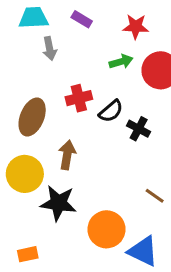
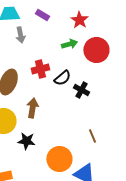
red star: (136, 27) -> (79, 20), turned 30
brown line: (155, 196) -> (92, 136), turned 32
black star: (58, 203) -> (26, 141), size x0.7

